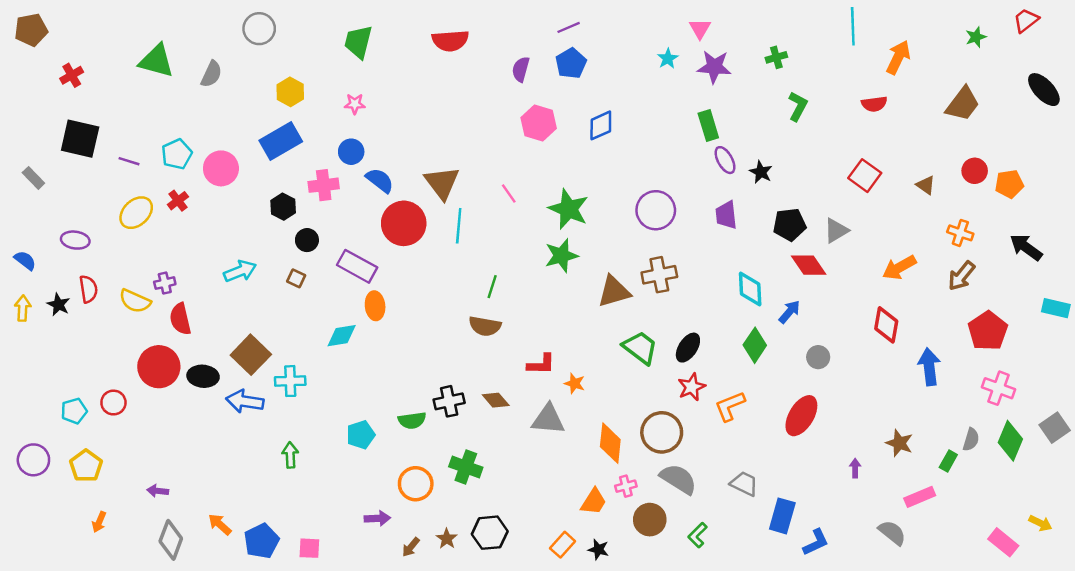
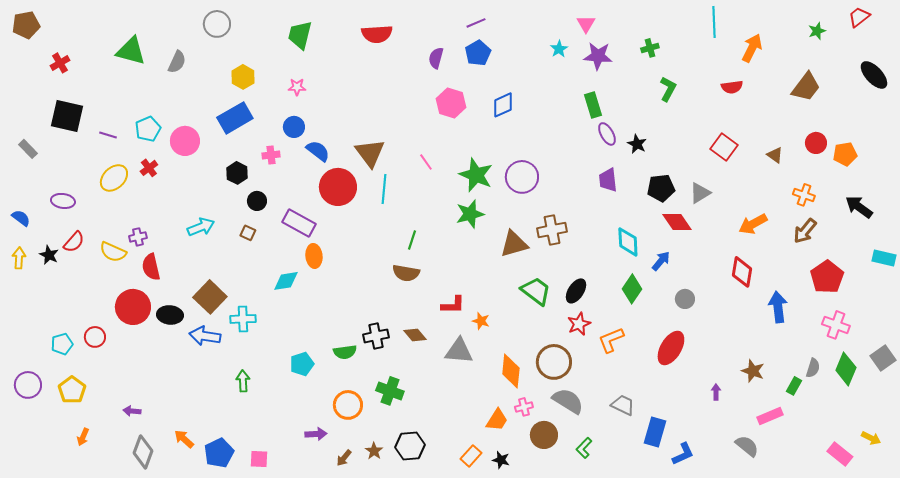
pink cross: (324, 185) -> (271, 155), size x0.7
purple circle: (656, 210) -> (522, 177), moved
red semicircle: (88, 289) -> (74, 242), turned 50

